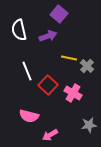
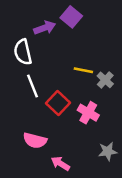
white semicircle: (19, 30) -> (23, 52), moved
purple arrow: (48, 36) -> (45, 28), moved
pink arrow: (50, 135) -> (60, 164), turned 63

